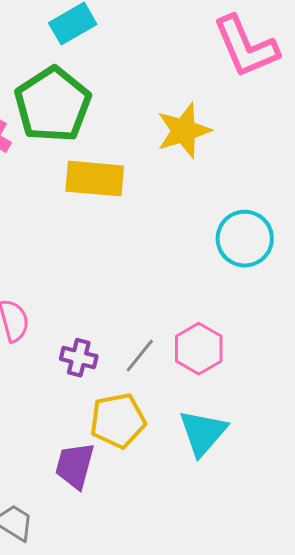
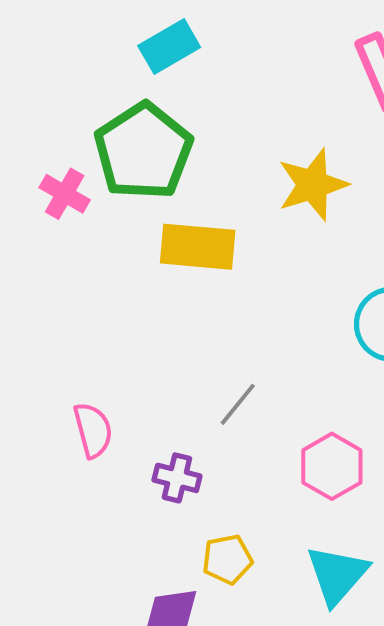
gray line: (140, 356) -> (238, 404), moved
yellow pentagon: (118, 421) -> (227, 559), size x0.7

